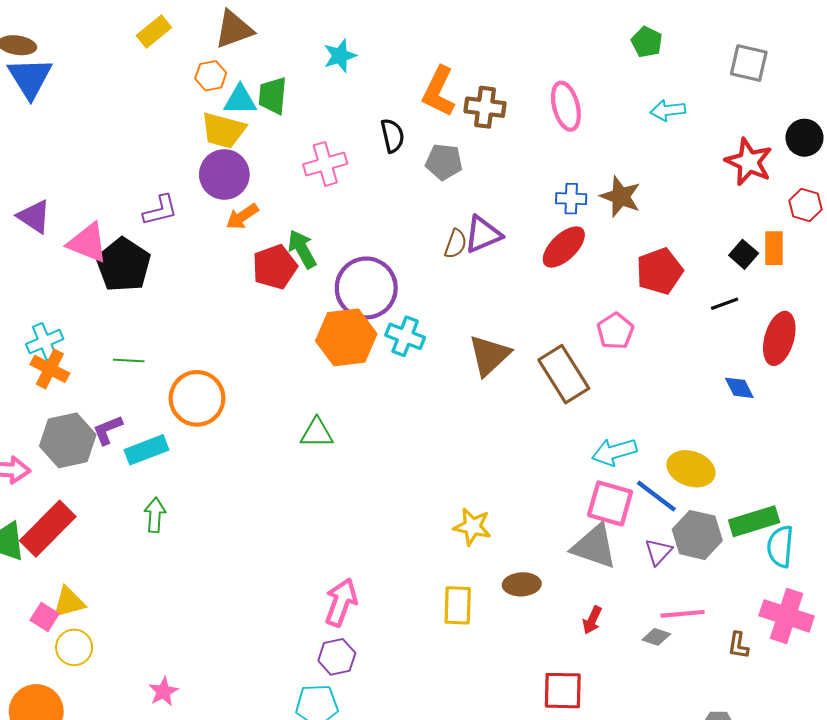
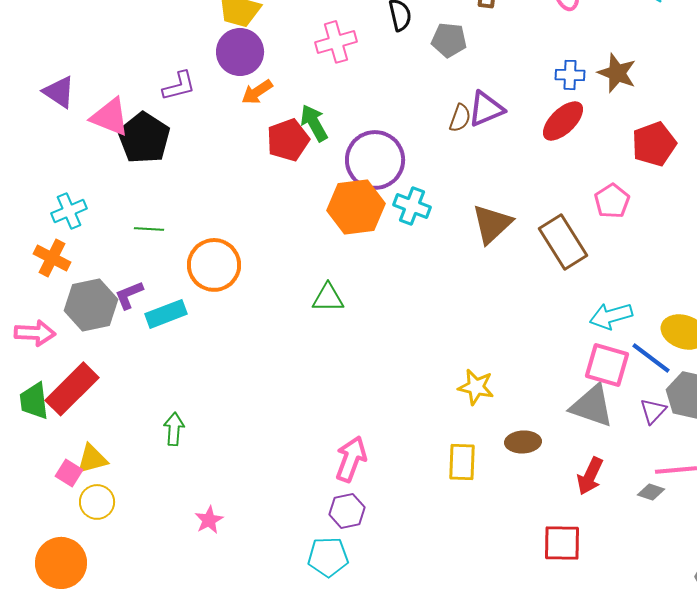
orange cross: (50, 369) -> (52, 258), moved
green arrow: (155, 515) -> (174, 429), moved
red arrow: (592, 620) -> (590, 476), size x1.4
pink star: (163, 692) -> (209, 520), moved

